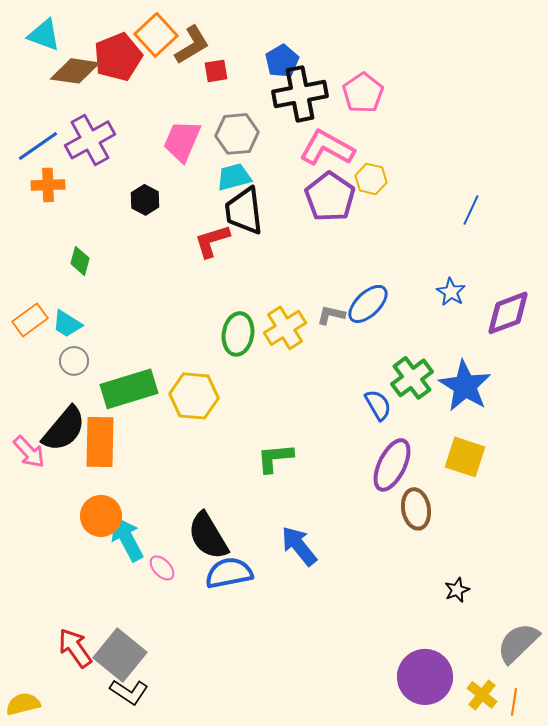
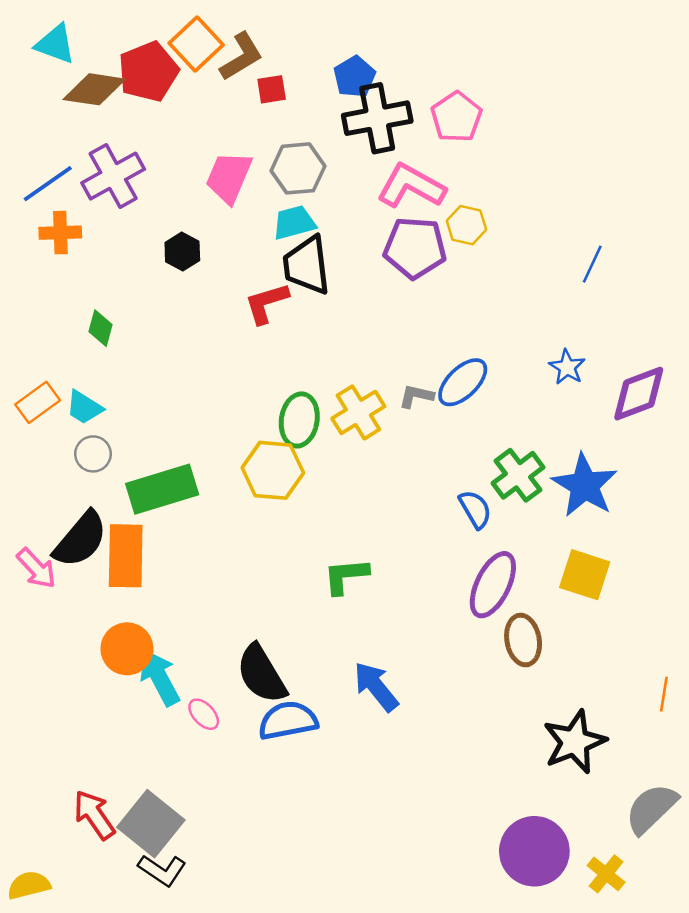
purple pentagon: (330, 197) -> (415, 248), turned -30
yellow hexagon: (194, 396) -> (273, 470), moved
black star: (457, 590) -> (575, 742), size x2.0
orange line: (514, 702) -> (664, 694), moved

